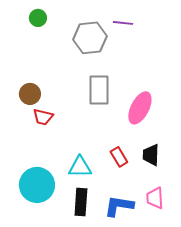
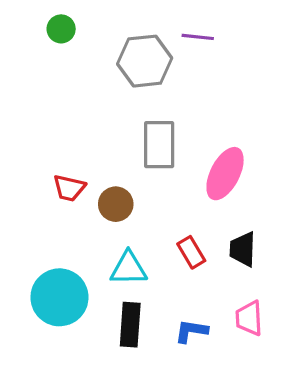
brown circle: (30, 94) -> (116, 204), moved
blue L-shape: (119, 206) -> (191, 331), size x0.7

